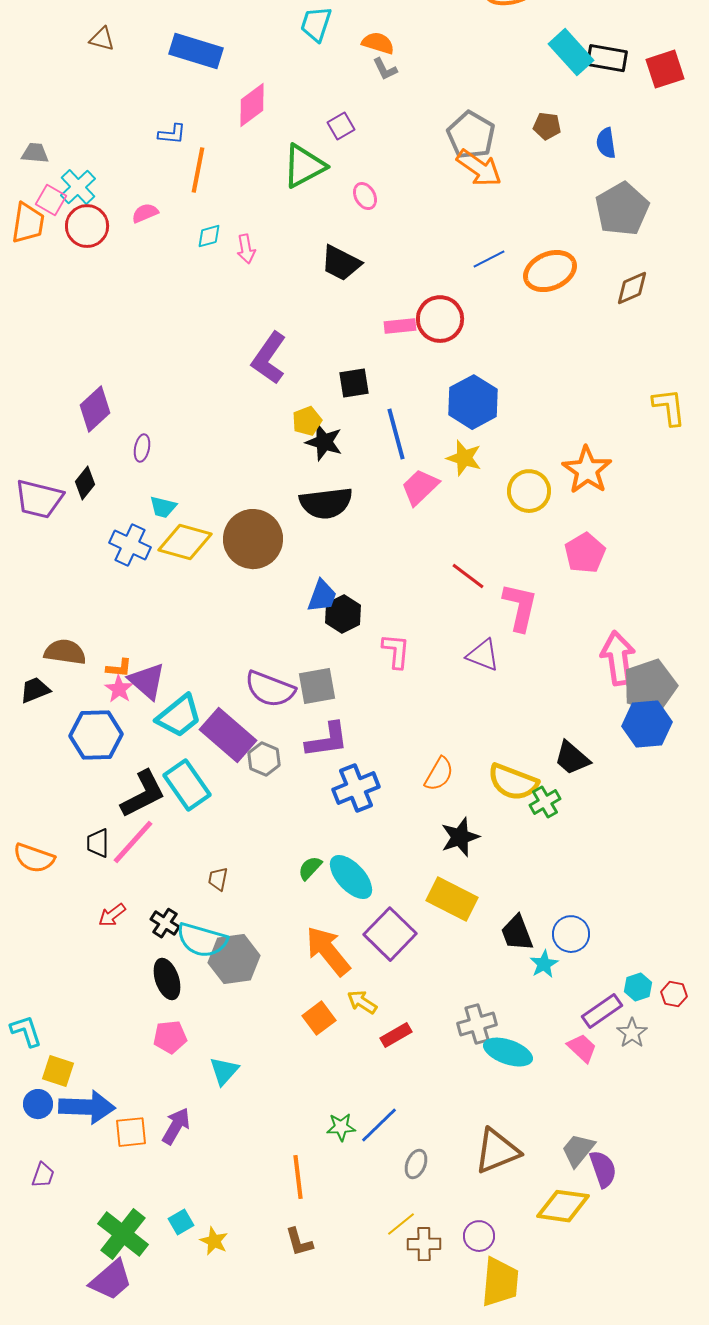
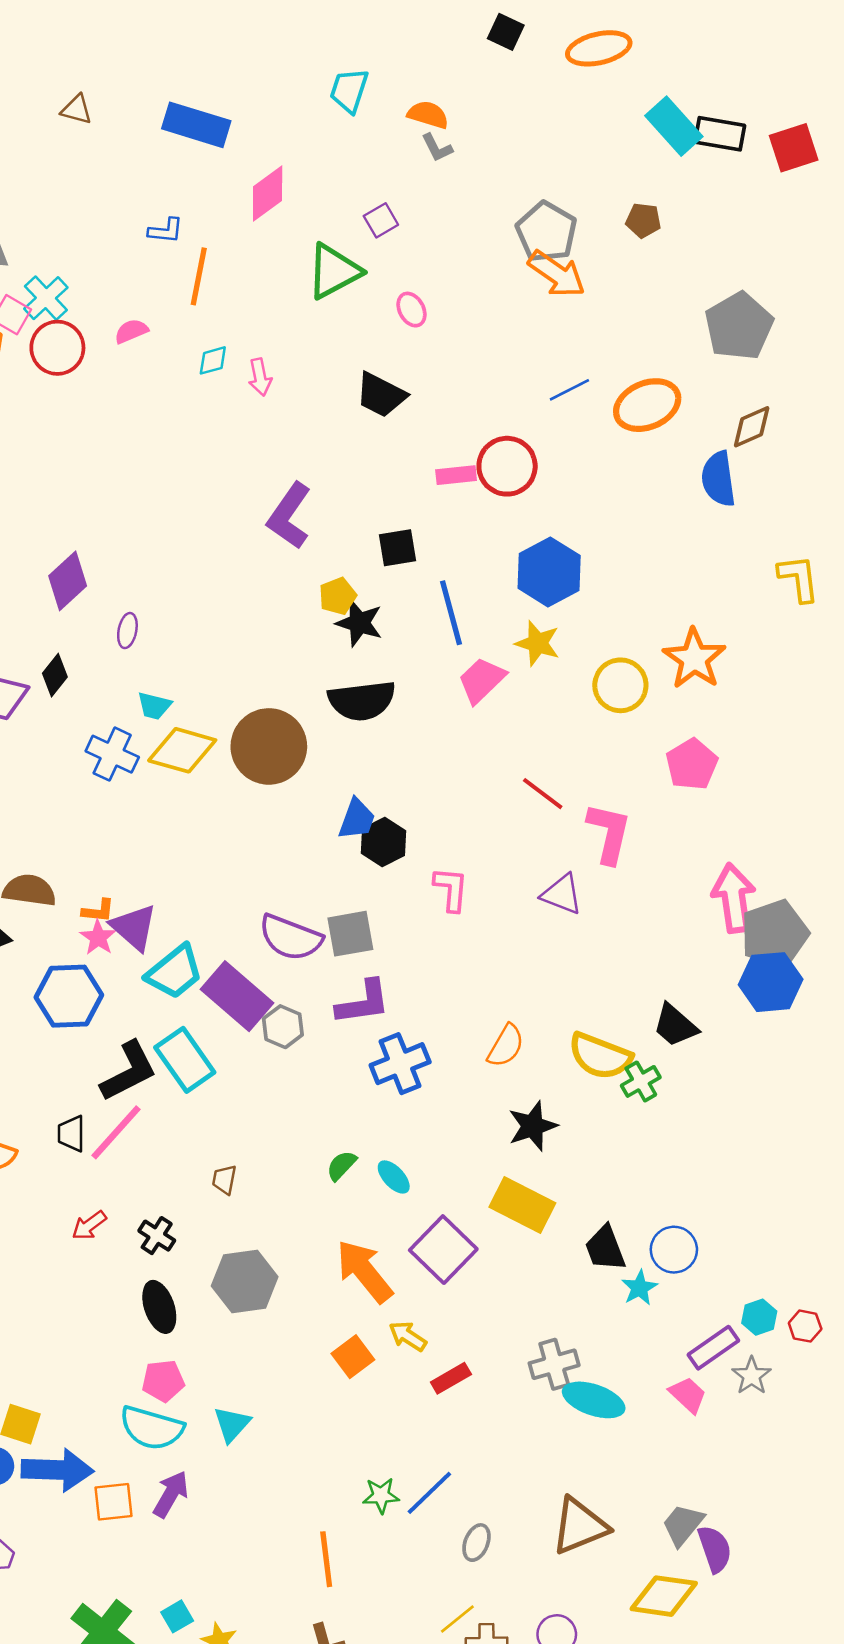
blue semicircle: (606, 143) -> (718, 479), moved, size x1.4
cyan ellipse: (351, 877) -> (394, 1177), size x0.6
cyan semicircle: (202, 940) -> (152, 1428), moved

